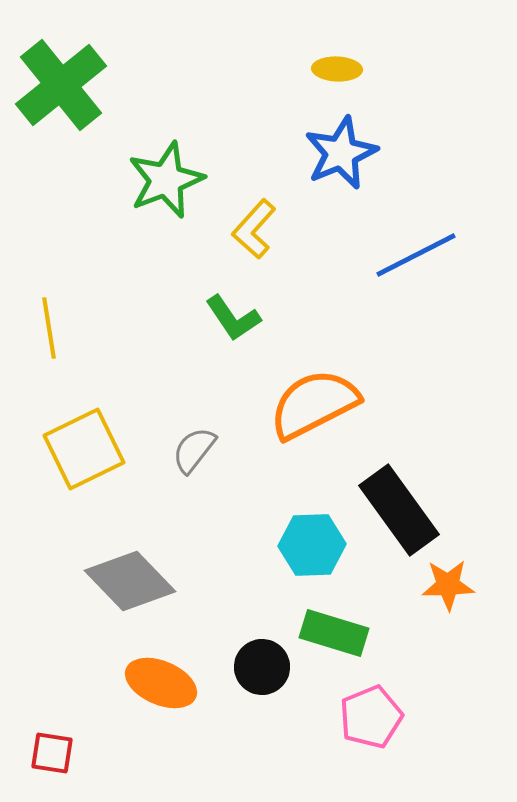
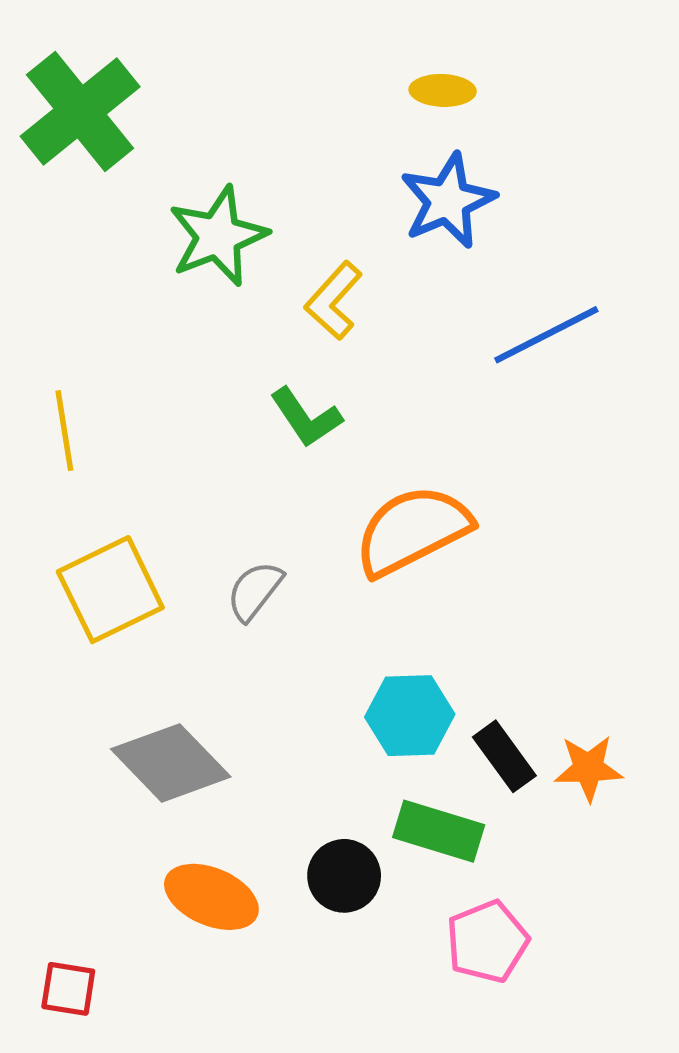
black rectangle: (399, 510) -> (504, 756), moved, size x0.6

